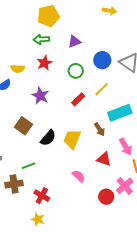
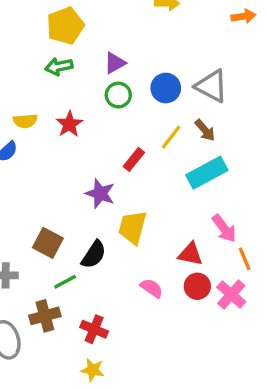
red star: (44, 63) -> (69, 124), moved
green circle: (76, 71) -> (118, 95), moved
purple star: (40, 96) -> (100, 193), moved
brown square: (23, 126) -> (48, 243), moved
brown arrow: (100, 129) -> (205, 130), moved
black semicircle: (48, 138) -> (94, 255), moved
red circle: (106, 197) -> (197, 286), moved

